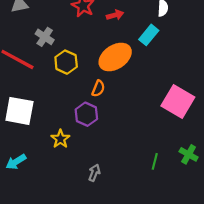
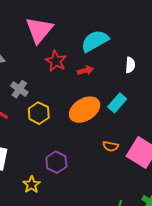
cyan rectangle: (149, 35) -> (117, 103), moved
orange semicircle: (98, 88) -> (111, 146), moved, turned 77

